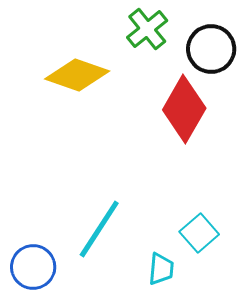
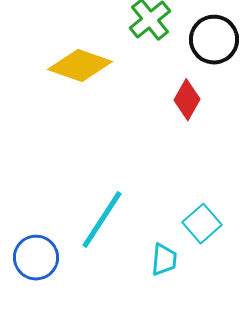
red diamond: (184, 109) -> (187, 100), size x0.6

